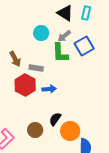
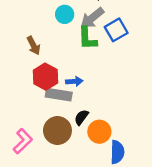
gray arrow: (64, 36) -> (92, 18), size x1.5
gray rectangle: (36, 68) -> (59, 95), moved, size x1.5
brown circle: (35, 130) -> (57, 130), size x1.5

